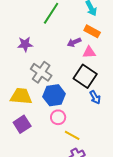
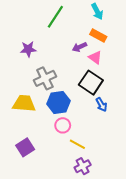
pink triangle: (89, 52) -> (95, 57), turned 40
gray cross: (41, 72) -> (45, 78), turned 30
purple square: (22, 124) -> (25, 147), moved

